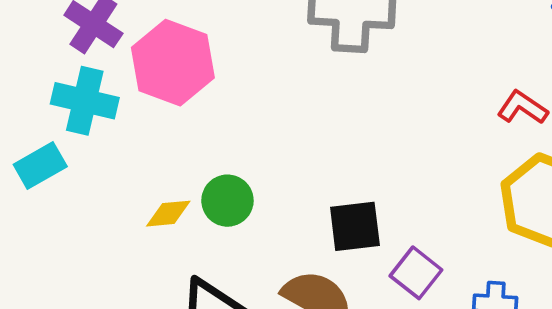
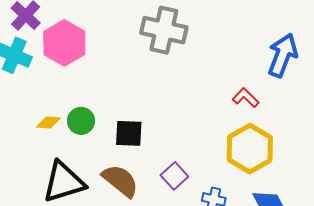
black square: (355, 226) -> (129, 133), moved

